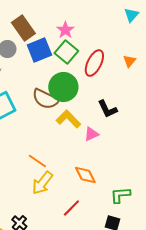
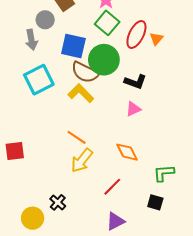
blue square: (39, 50) -> (73, 46), moved, turned 35
orange triangle: (129, 61) -> (156, 39), moved
black L-shape: (107, 109) -> (135, 82), moved, turned -45
yellow L-shape: (68, 119) -> (81, 93), moved

